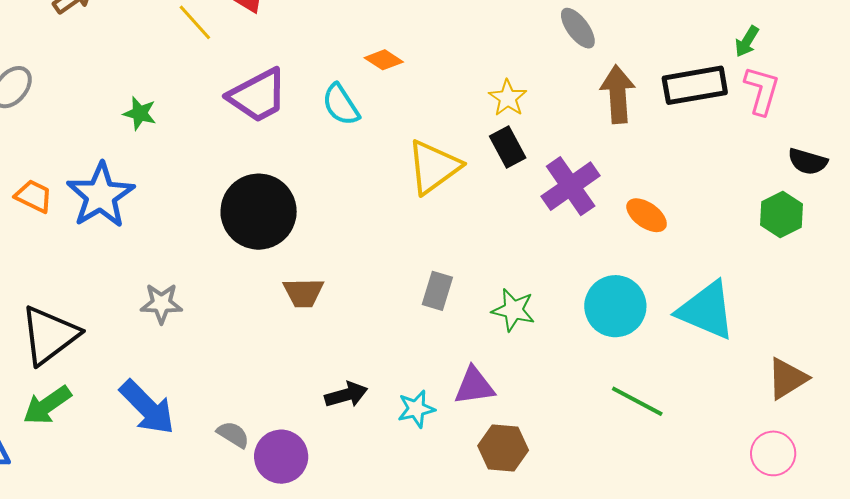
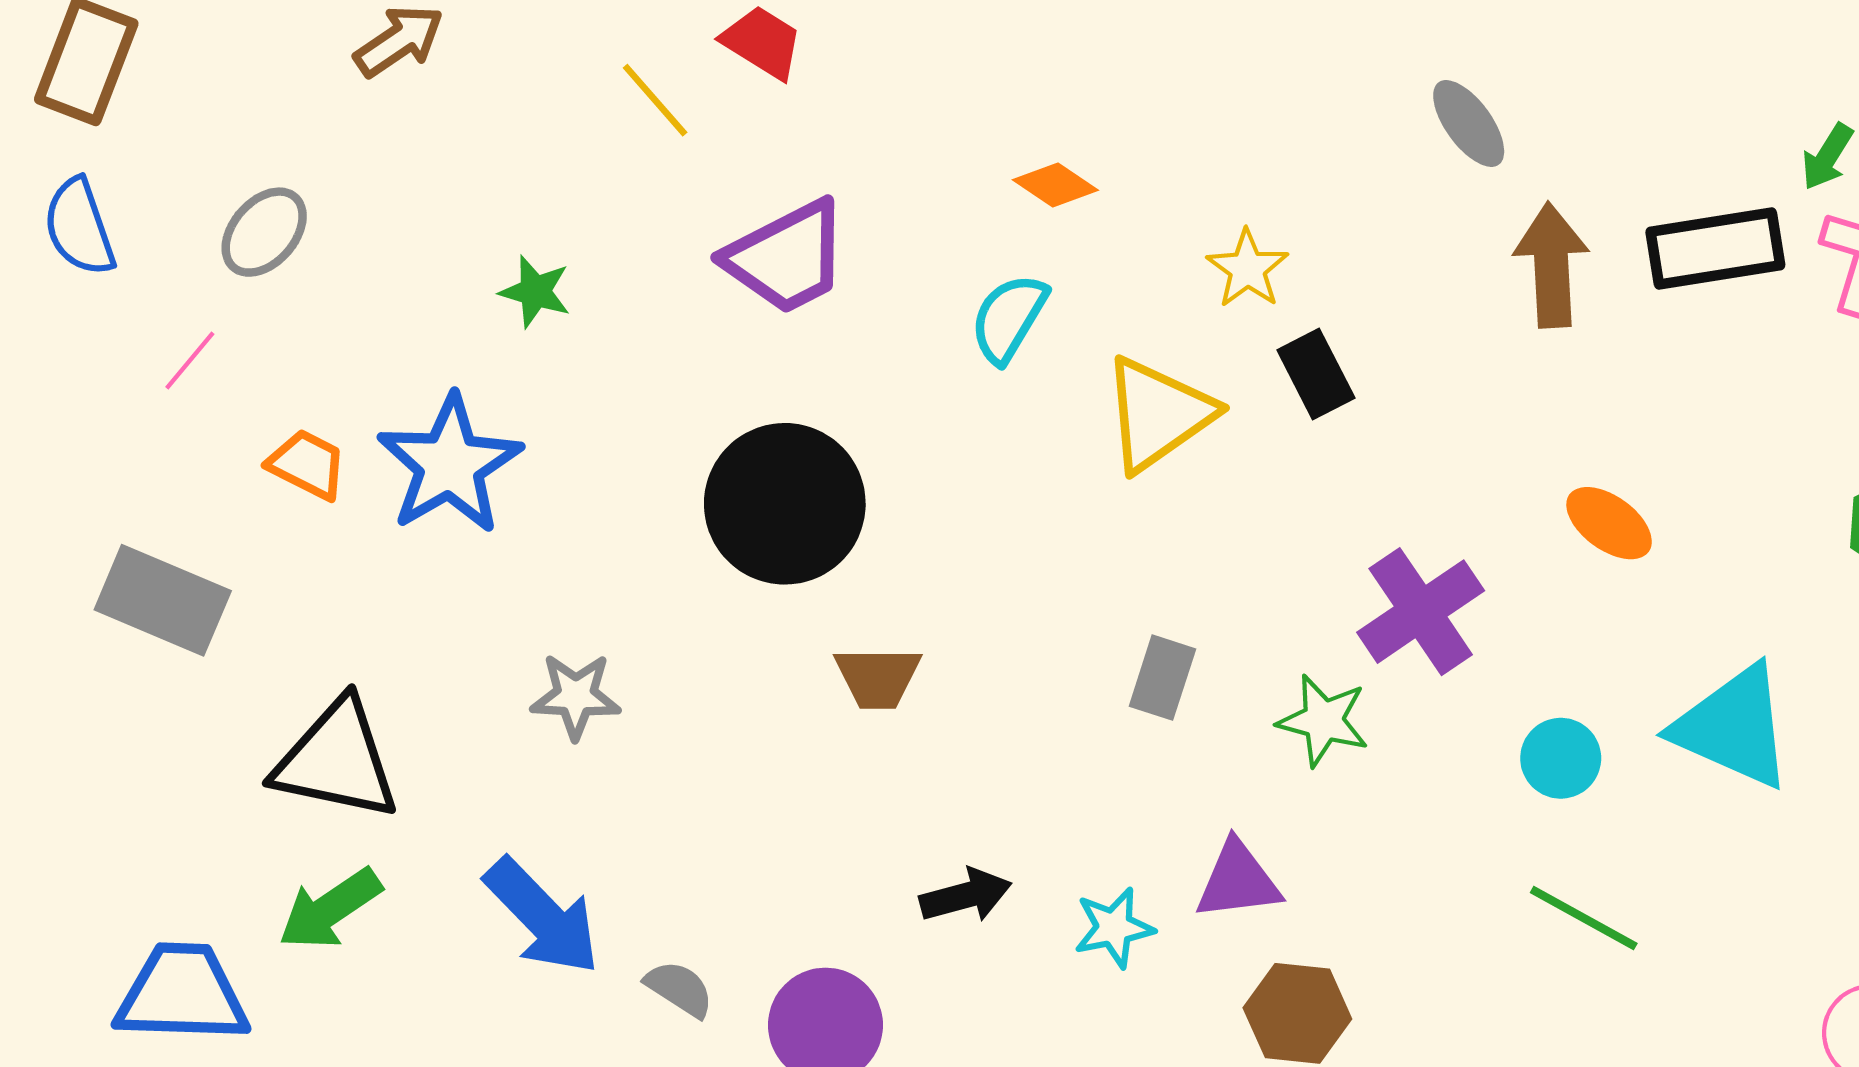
yellow star: (508, 98) -> (1248, 269), moved
cyan semicircle: (341, 105) -> (1009, 318), moved, turned 63
purple cross: (571, 186) -> (1421, 612), moved
cyan circle: (615, 306) -> (1561, 758), moved, size x0.6
black triangle: (49, 335) -> (337, 760), turned 48
gray semicircle: (233, 435) -> (679, 989), moved

